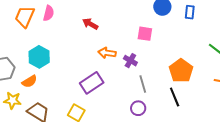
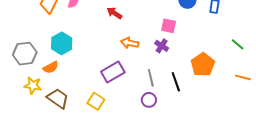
purple cross: (130, 61) -> (162, 46), moved
gray line: (143, 84) -> (151, 78), moved
black line: (175, 97) -> (176, 82), moved
purple circle: (138, 108) -> (149, 100), moved

